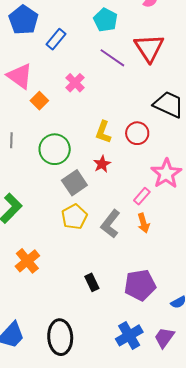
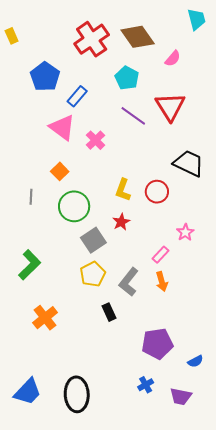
pink triangle: (20, 76) -> (62, 127), moved
orange square: (39, 101) -> (60, 171), moved
pink star: (166, 173) -> (185, 232), size x0.6
black rectangle: (92, 282) -> (109, 312), moved
blue cross: (129, 335) -> (146, 385), moved, size x0.6
purple trapezoid: (164, 338) -> (181, 396), turned -115

